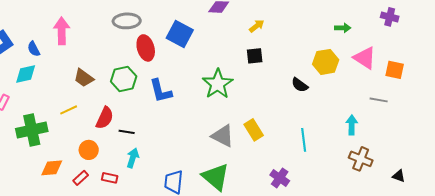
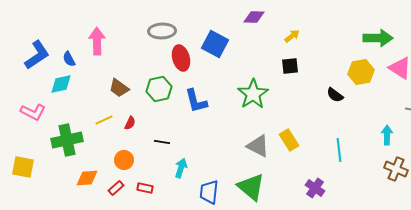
green arrow: (343, 28) -> (378, 38), size x1.8
red semicircle: (105, 118) -> (130, 123), moved, size x0.6
cyan arrow: (133, 158) -> (181, 168), moved

